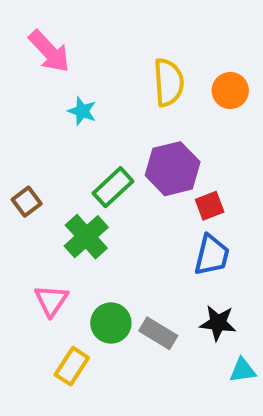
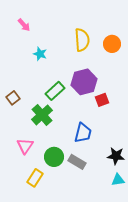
pink arrow: (49, 51) -> (24, 25), size x0.6
blue trapezoid: (212, 255) -> (83, 133), moved
black star: (218, 323) -> (116, 156), moved

